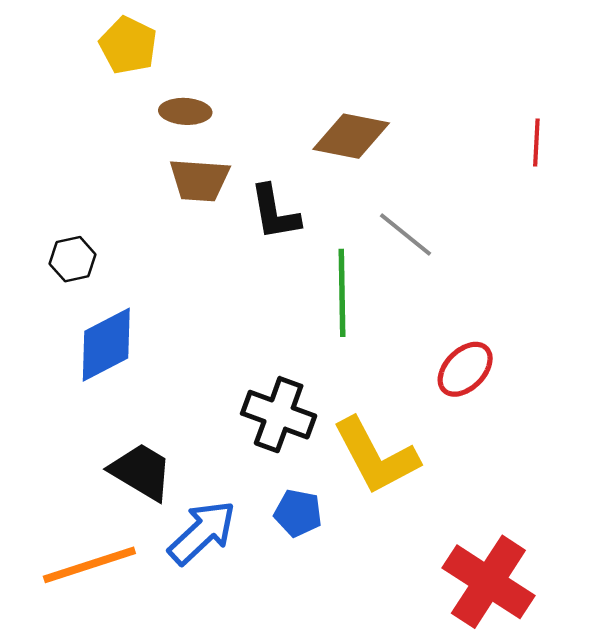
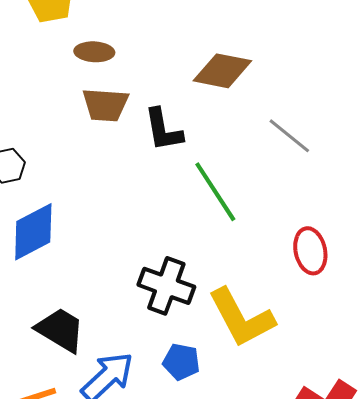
gray line: (406, 235) -> (289, 136), moved
green line: (342, 293) -> (215, 192), turned -32
red ellipse: (465, 369) -> (310, 251), turned -57

